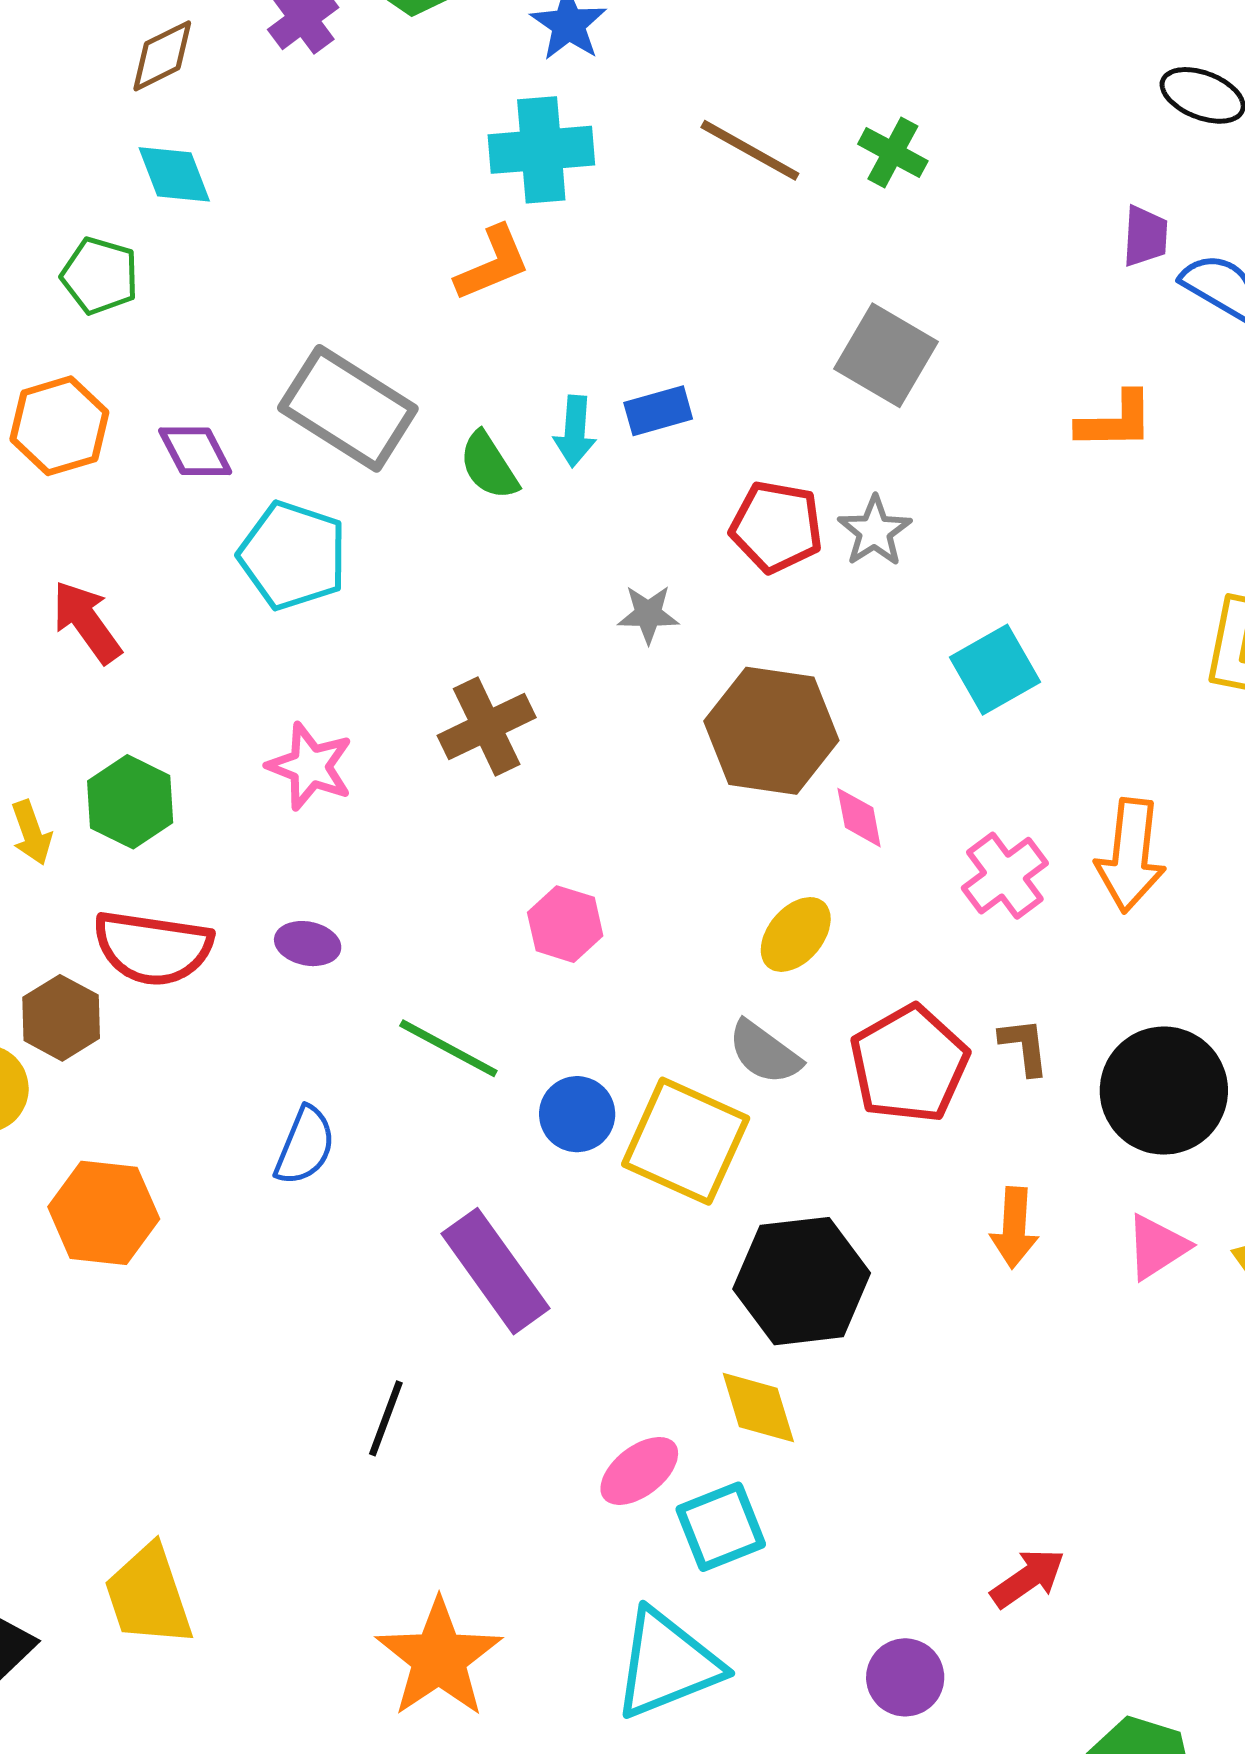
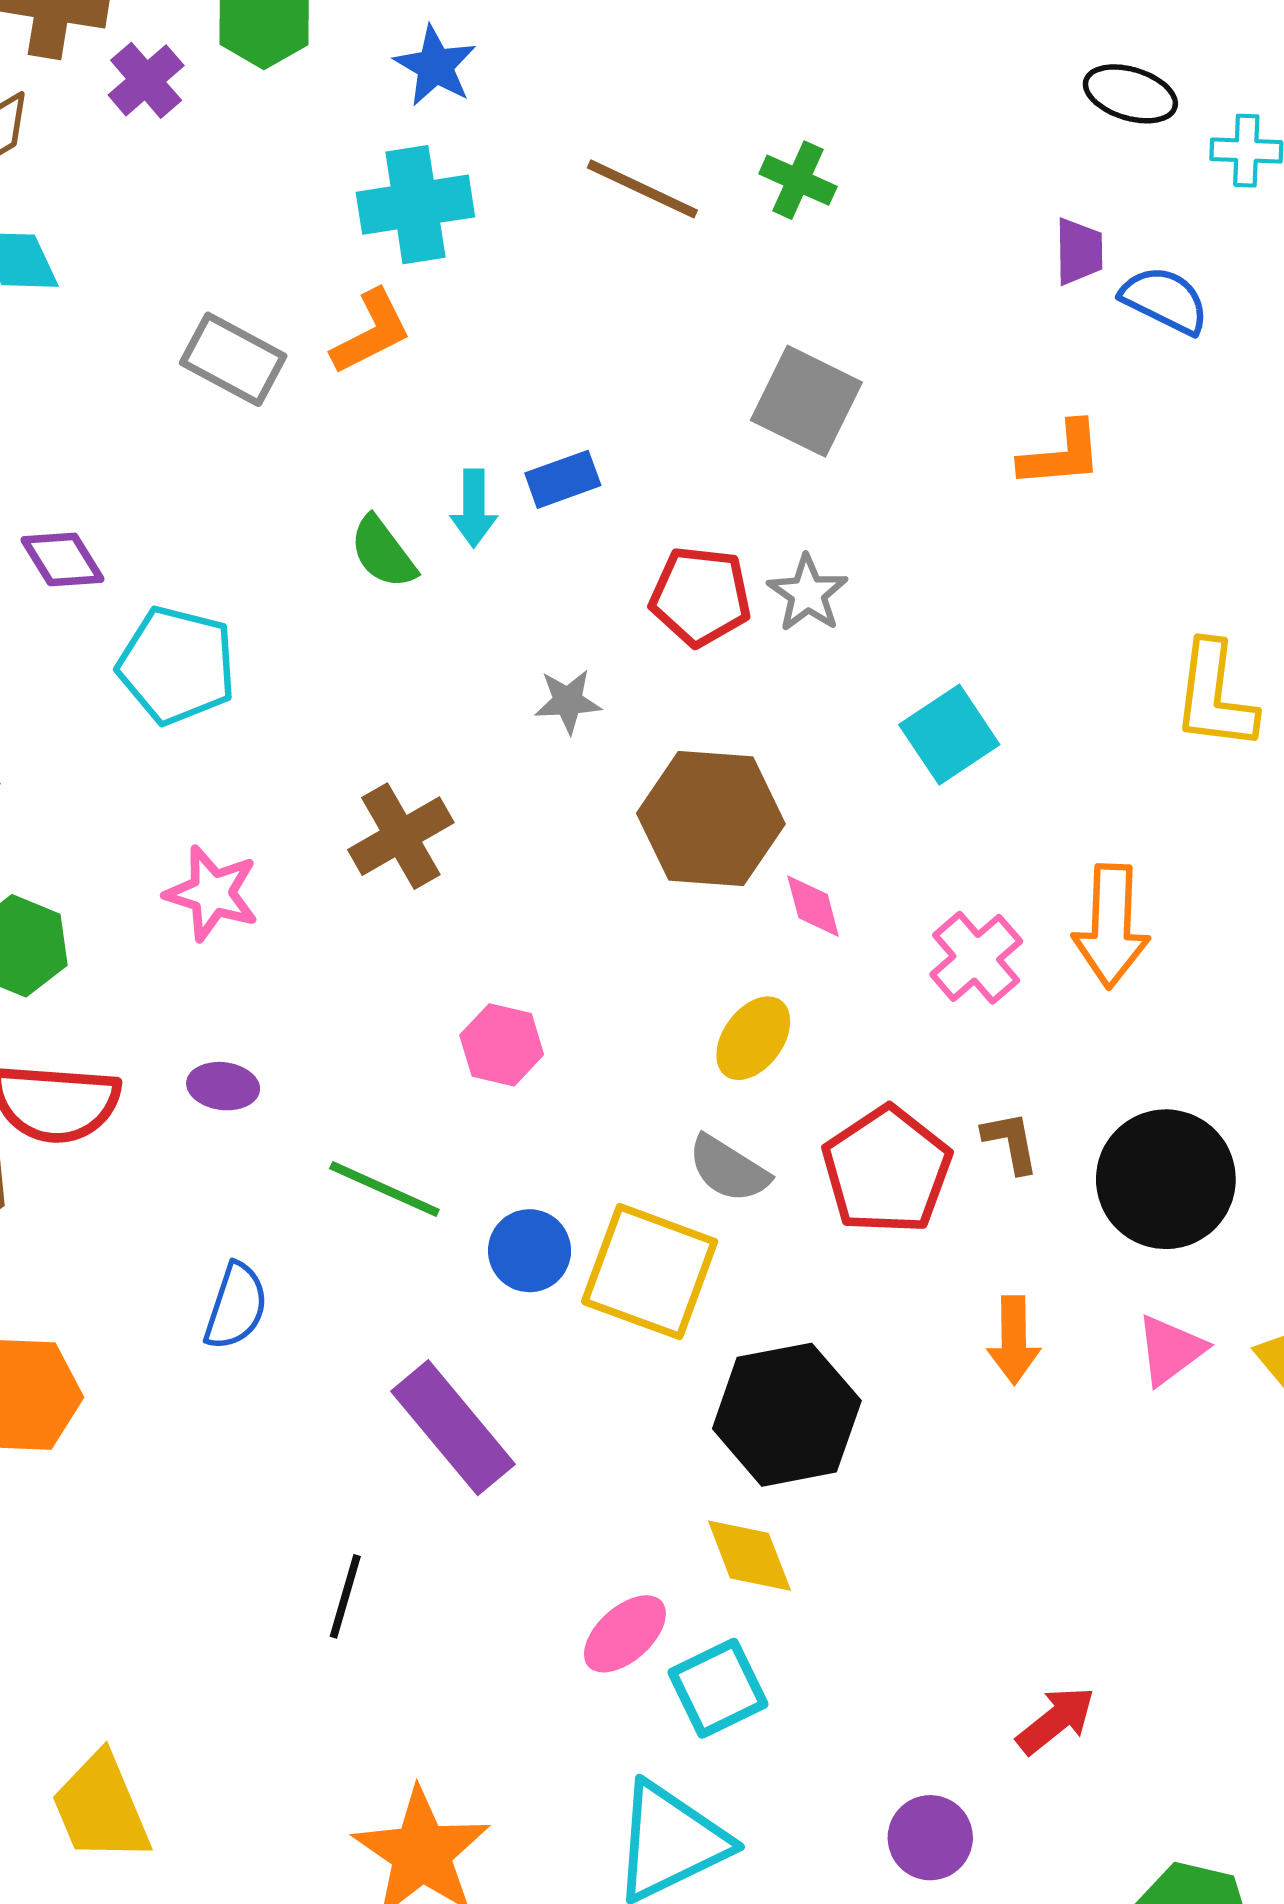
gray rectangle: (348, 408) -> (233, 359), moved, size x0.7

